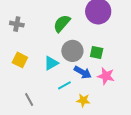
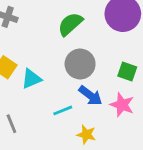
green square: (97, 53) -> (127, 72), moved
cyan triangle: (51, 63) -> (31, 79), moved

